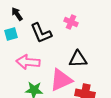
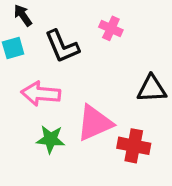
black triangle: (78, 59) -> (152, 89), moved

